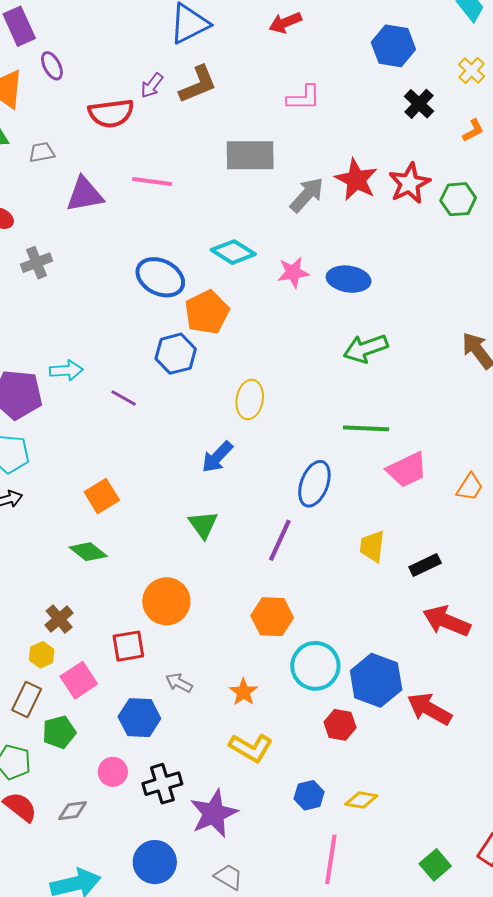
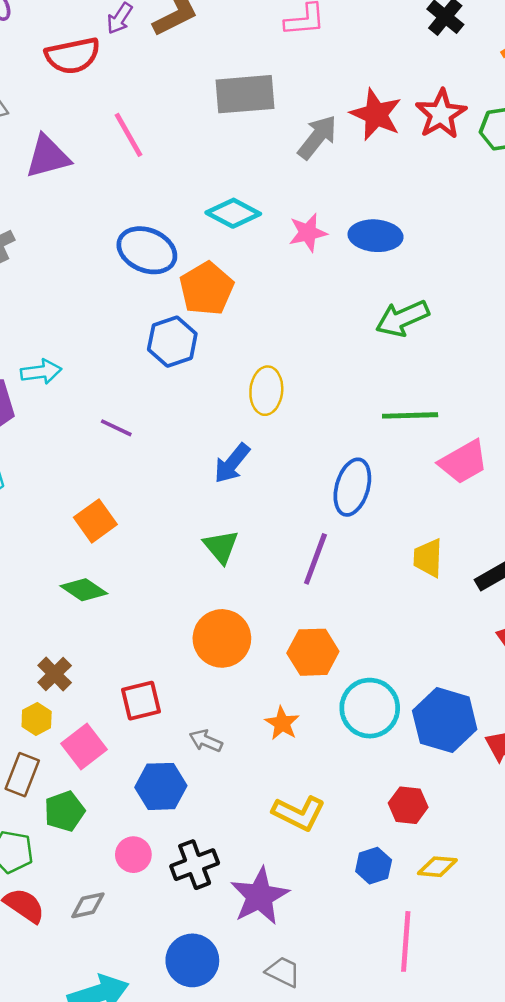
pink line: (152, 182) -> (128, 135), turned 57
purple line: (124, 398) -> (116, 428), moved
orange circle: (166, 601) -> (222, 638), moved
orange star: (243, 692) -> (282, 723), moved
red hexagon: (340, 725) -> (408, 805), moved

